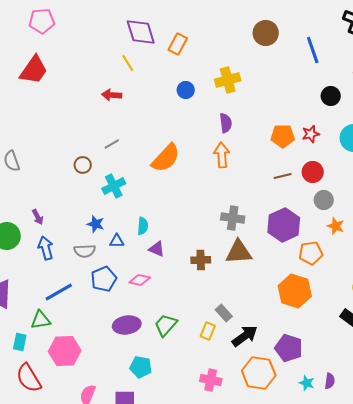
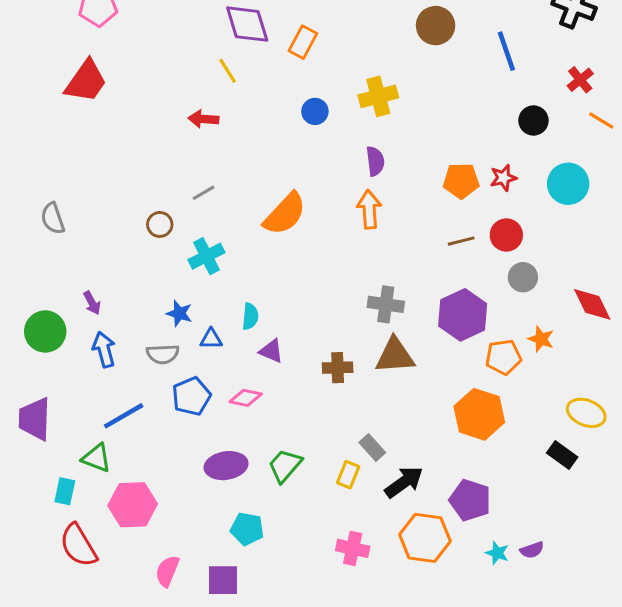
orange star: (336, 226) -> (541, 339), moved
green triangle: (41, 320) -> (96, 458), turned 30
purple semicircle: (330, 381) -> (532, 550), turned 63

